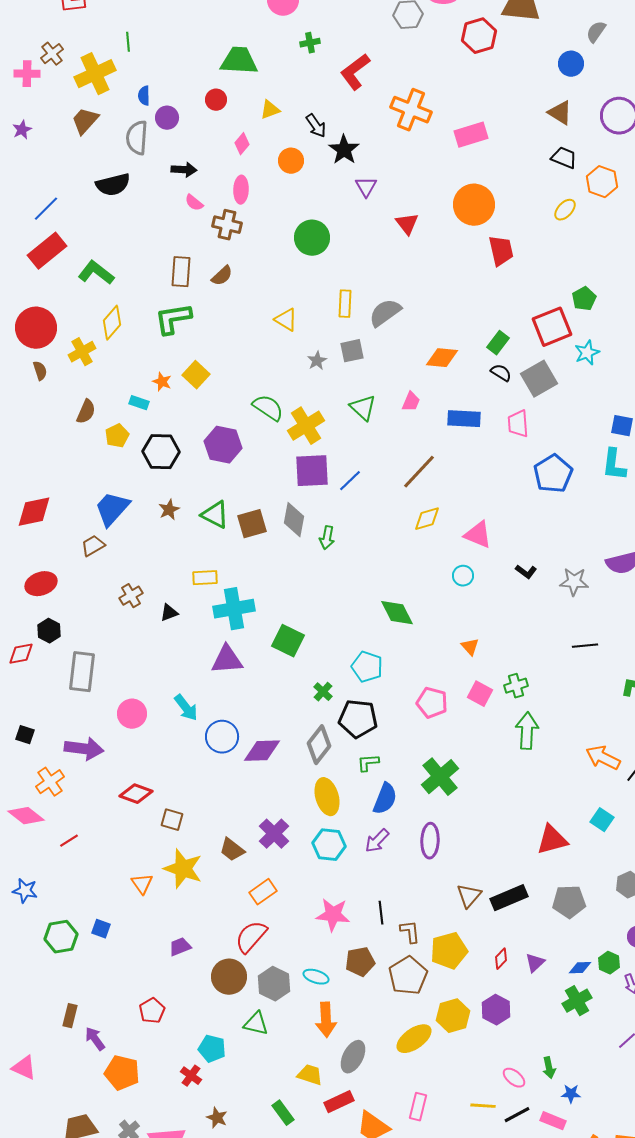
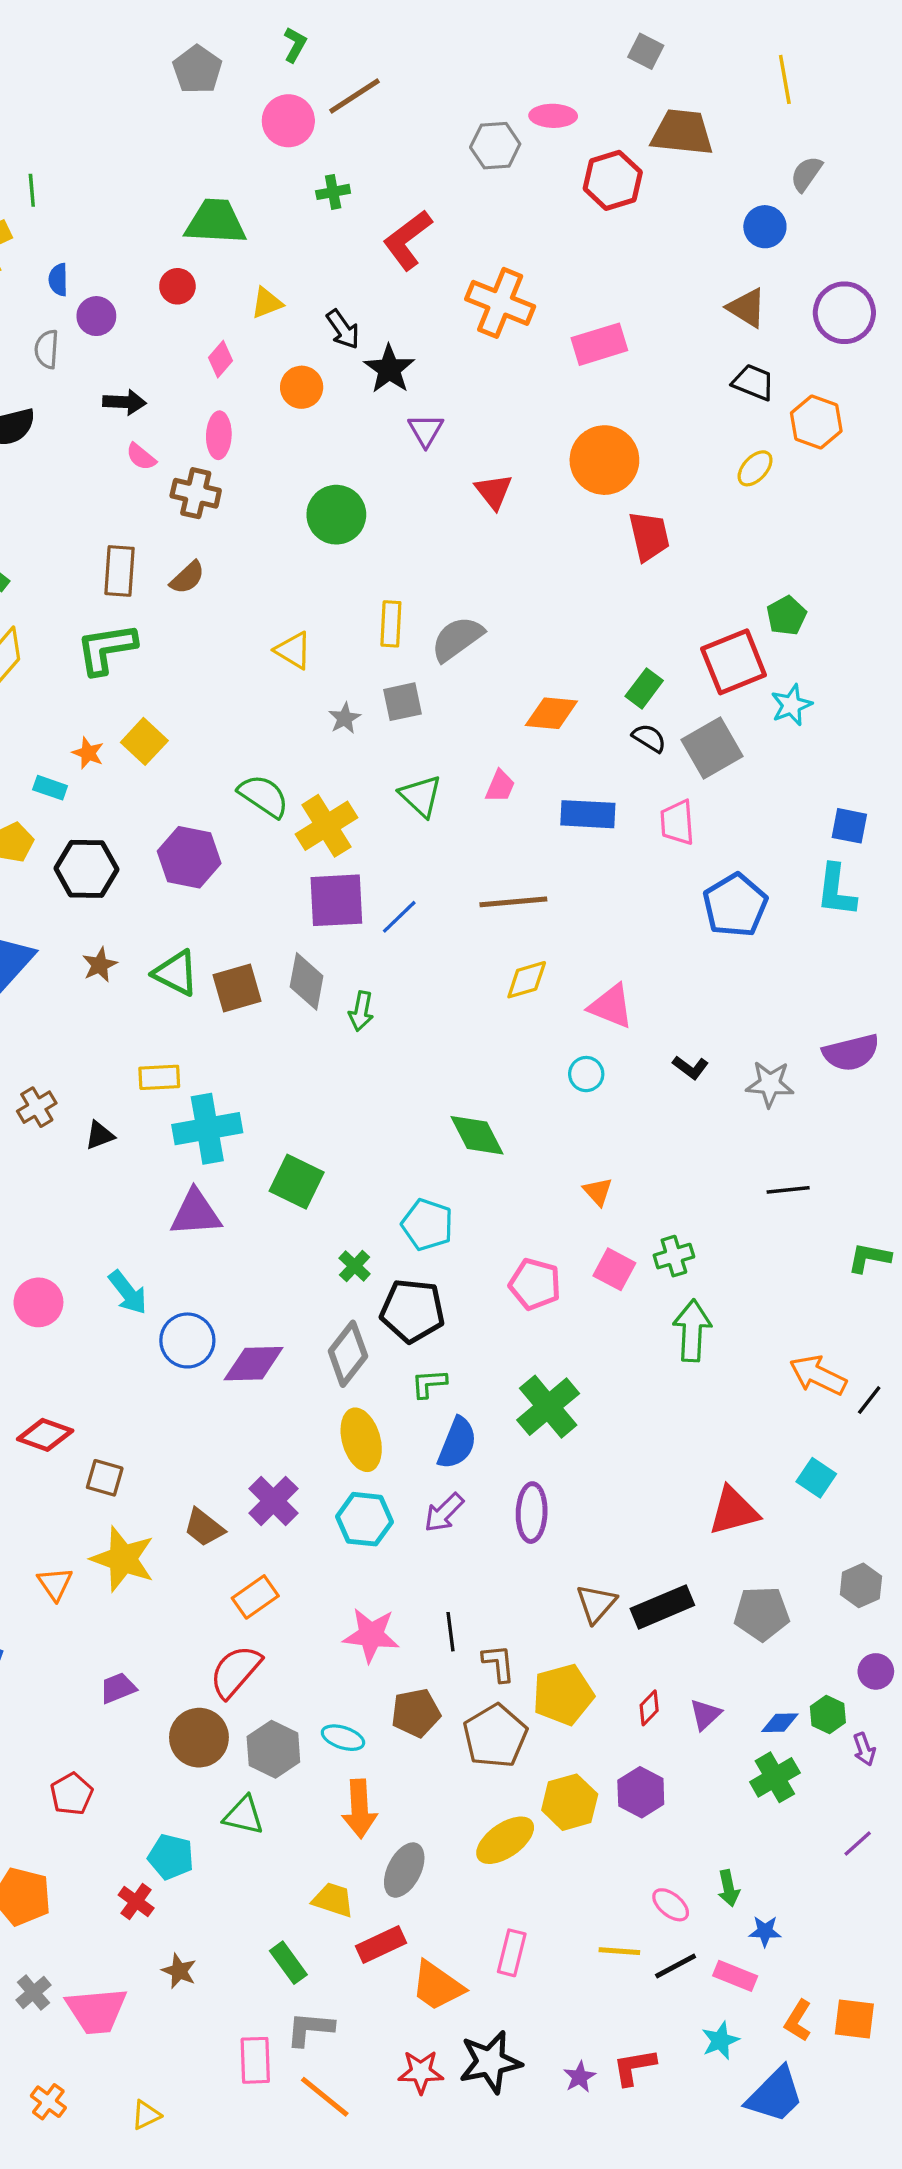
gray semicircle: (137, 138) -> (47, 349), size x0.7
brown line: (419, 472) -> (513, 902), turned 42

